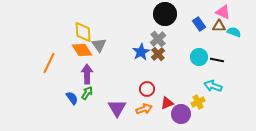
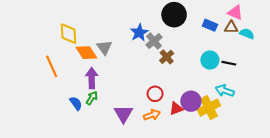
blue rectangle: (199, 24) -> (210, 25), turned -32
yellow diamond: (83, 32) -> (69, 34), moved
gray cross: (158, 39) -> (154, 41), moved
blue star: (141, 52) -> (139, 33), moved
orange line: (49, 63) -> (52, 66), turned -50
yellow cross: (198, 102) -> (209, 108), size x1.5
purple circle: (181, 114) -> (191, 101), moved

